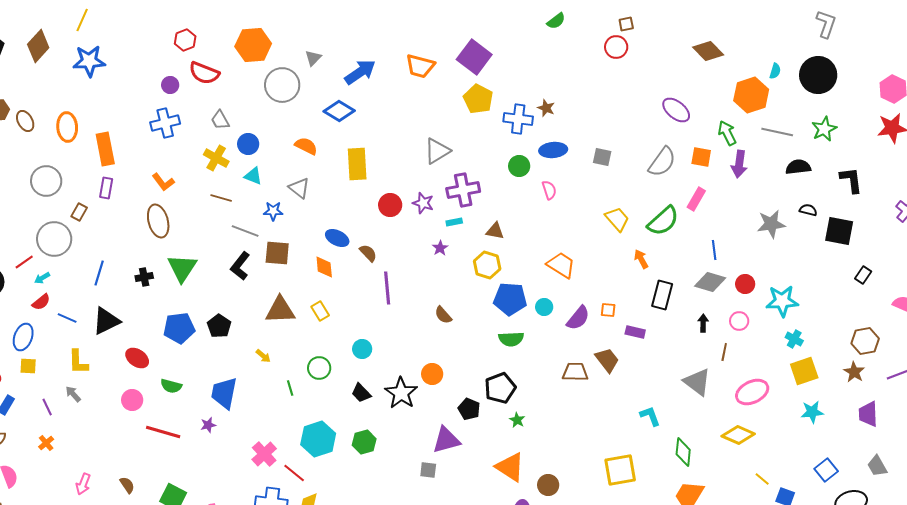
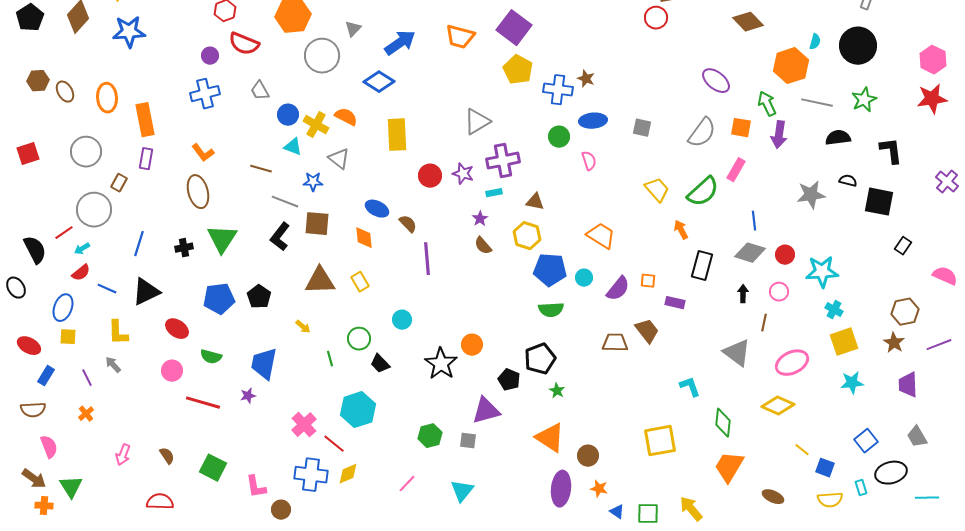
yellow cross: (216, 158) -> (316, 125), moved
brown semicircle: (443, 315) -> (483, 246), moved
black trapezoid: (361, 393) -> (380, 364), moved
green hexagon: (364, 442) -> (430, 436), moved

